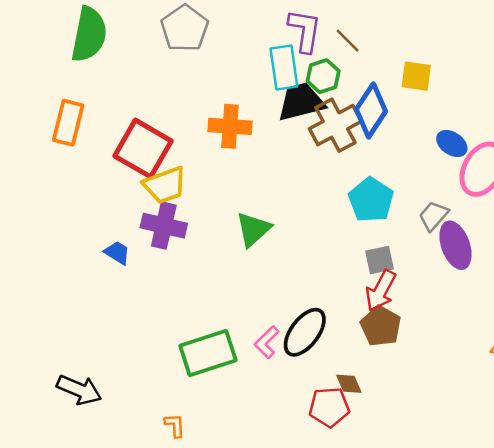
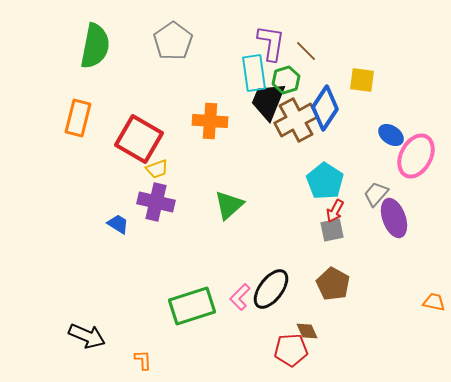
black trapezoid: (301, 102) -> (268, 101), turned -54
yellow trapezoid: (165, 185) -> (157, 169), size x0.6
red arrow: (381, 291) -> (335, 211), moved, size x0.7
orange L-shape: (175, 425) -> (143, 360), moved

